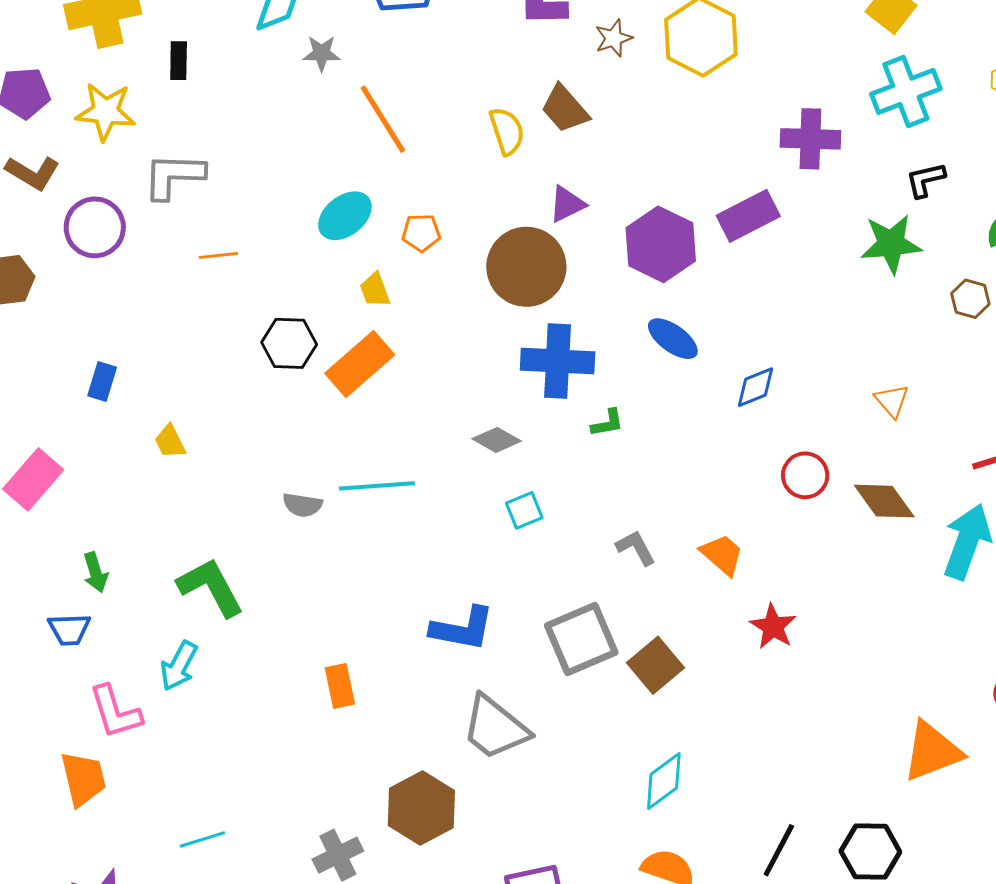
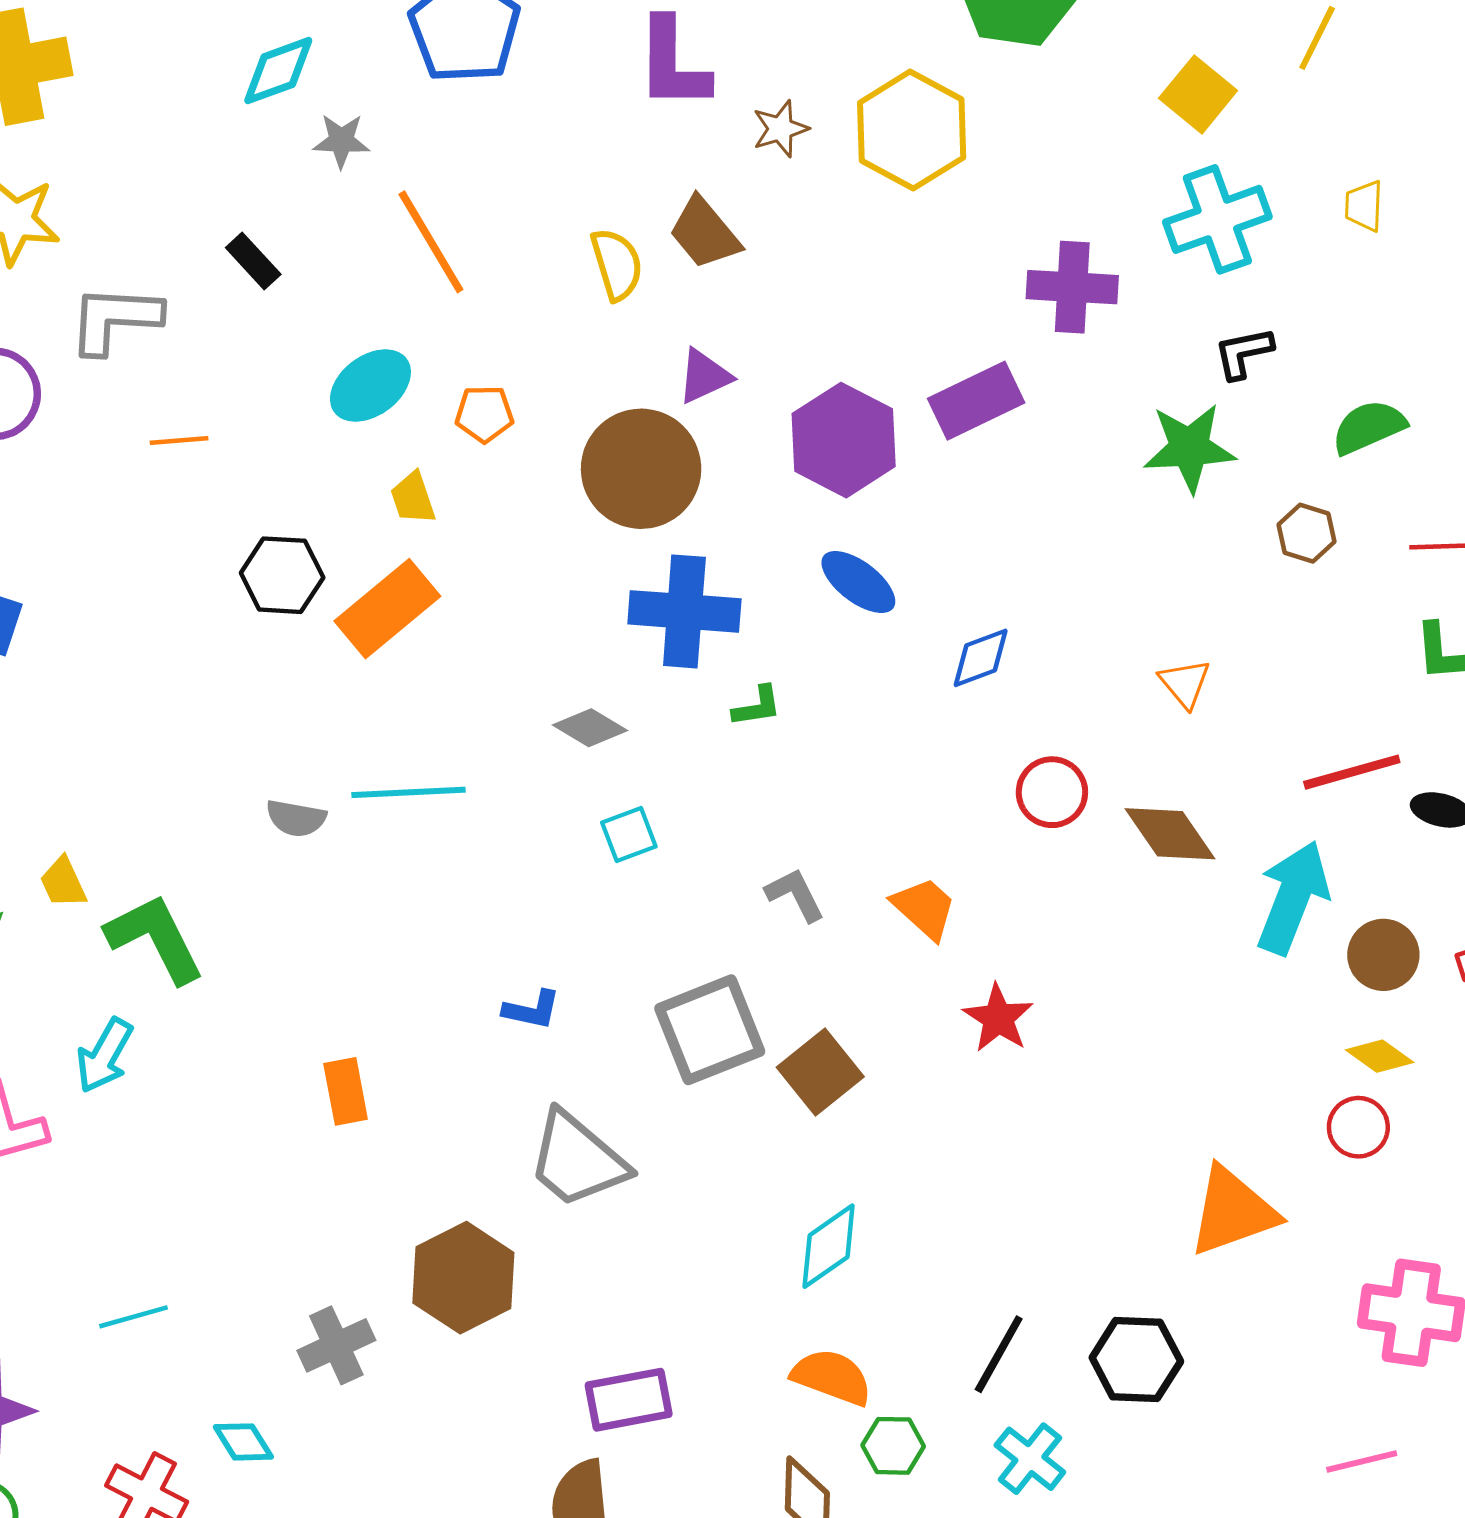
black rectangle: (179, 61) -> (253, 261), moved, turned -45
yellow trapezoid: (170, 442) -> (63, 883), moved
blue L-shape: (462, 629) -> (532, 1010), size x0.6

